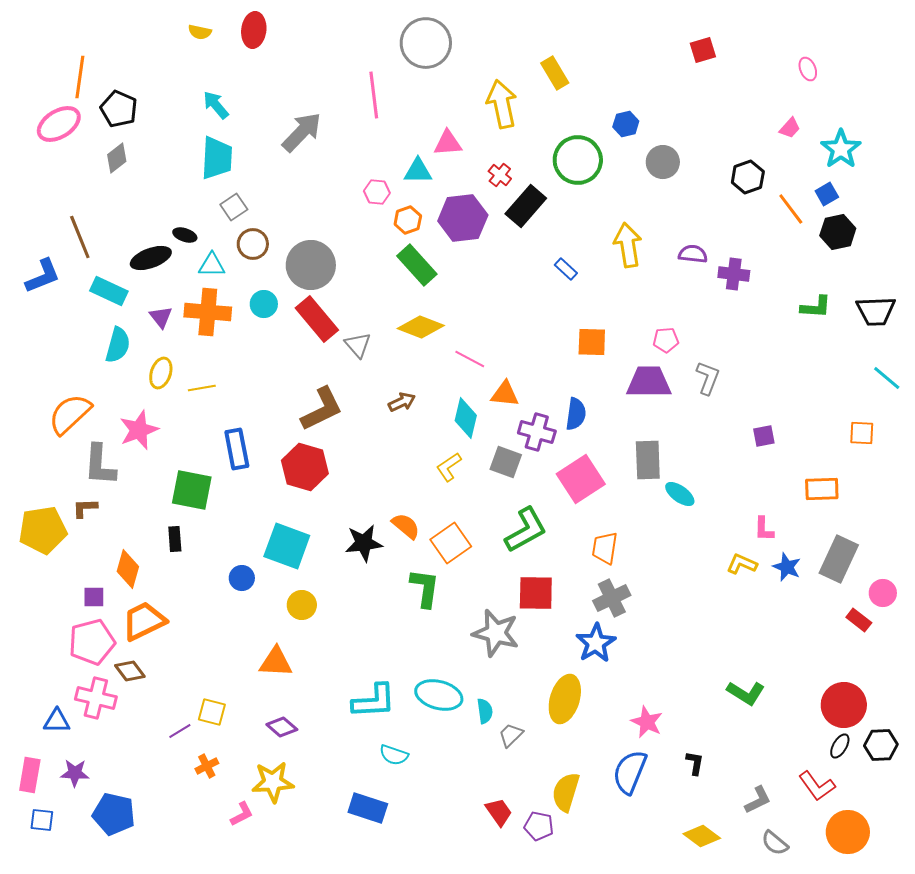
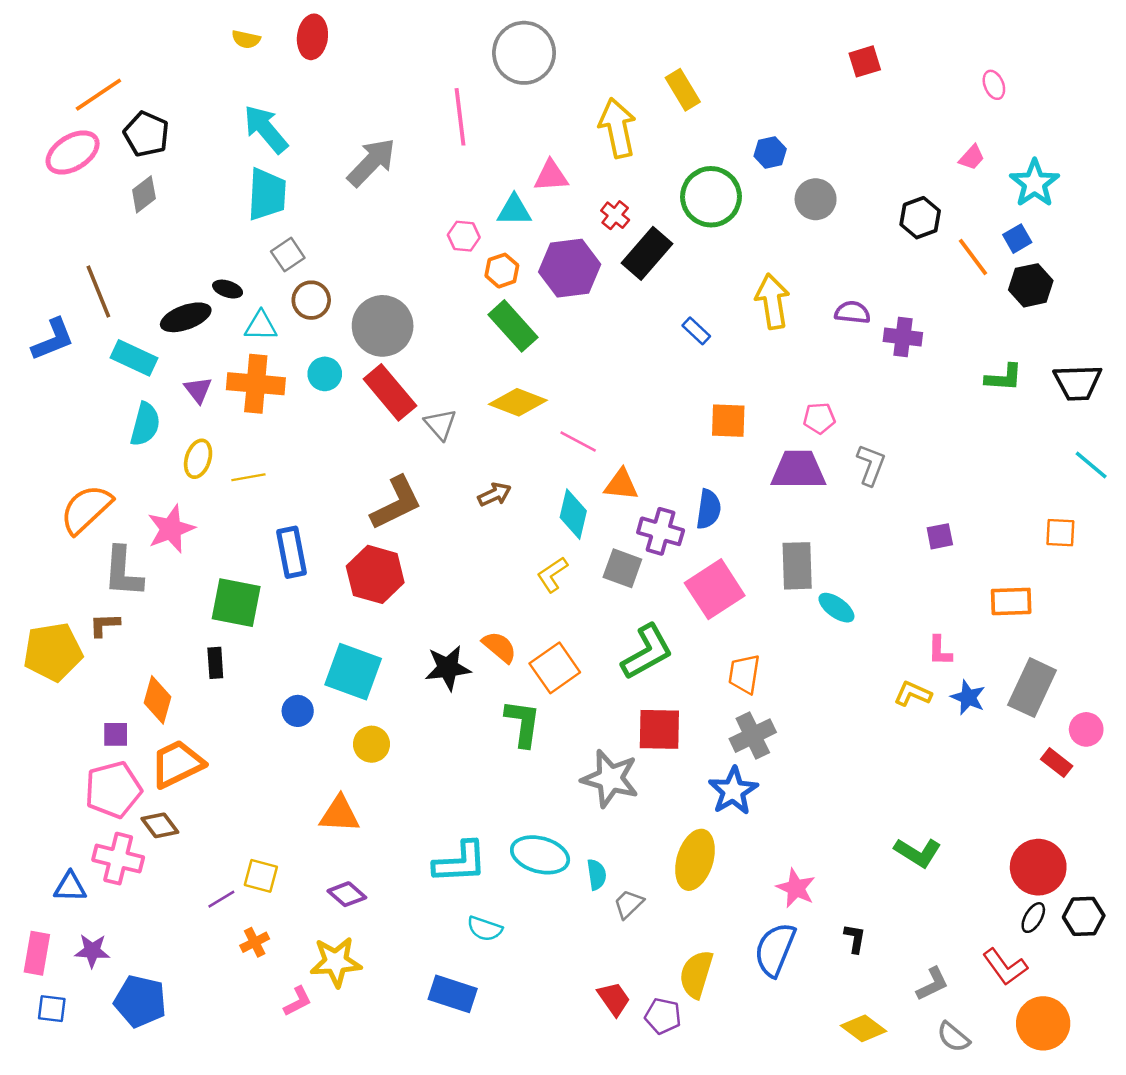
orange line: (80, 77) -> (98, 95), turned 48
cyan arrow: (216, 105) -> (266, 129), size x1.4

